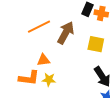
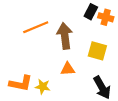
brown arrow: (66, 33) -> (65, 36), turned -40
orange triangle: (43, 60) -> (68, 69), moved

